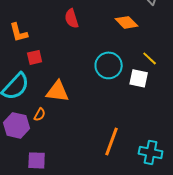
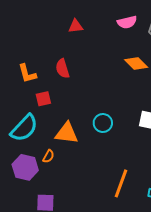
red semicircle: (72, 18) -> (63, 69), moved
cyan circle: (109, 65) -> (103, 123), moved, size x0.7

